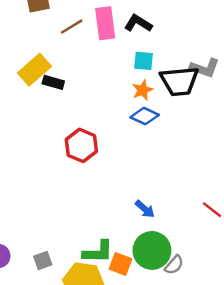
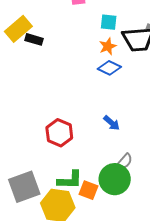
red hexagon: (81, 145) -> (59, 133), moved
blue arrow: (145, 209) -> (112, 123), moved
gray square: (43, 260) -> (24, 187), size x2.0
gray semicircle: (174, 265) -> (125, 162), moved

